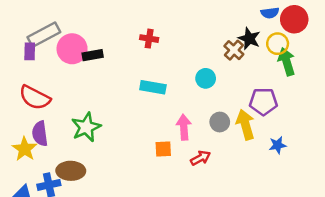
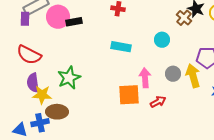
yellow star: (25, 149) -> (42, 95), moved, turned -30
orange square: (163, 149) -> (129, 95), size x1.6

